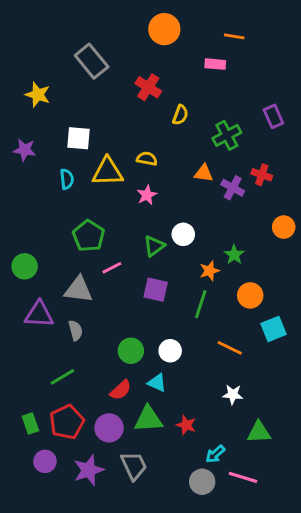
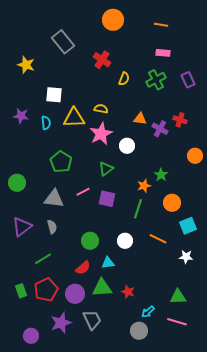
pink rectangle: (215, 64) -> (163, 53), moved
green cross: (227, 135) -> (156, 80), moved
purple star: (25, 150) -> (21, 116), moved
pink star: (147, 195) -> (101, 134), size x1.6
white circle: (183, 234) -> (127, 146), moved
pink line: (112, 268) -> (83, 192), moved
purple triangle: (39, 314) -> (22, 227), moved, turned -40
white circle: (170, 351) -> (125, 241), moved
cyan triangle: (157, 383) -> (108, 263), turned -32
white star: (233, 394) -> (186, 257), moved
purple circle: (45, 461) -> (31, 336), moved
pink line: (243, 477) -> (177, 322), moved

